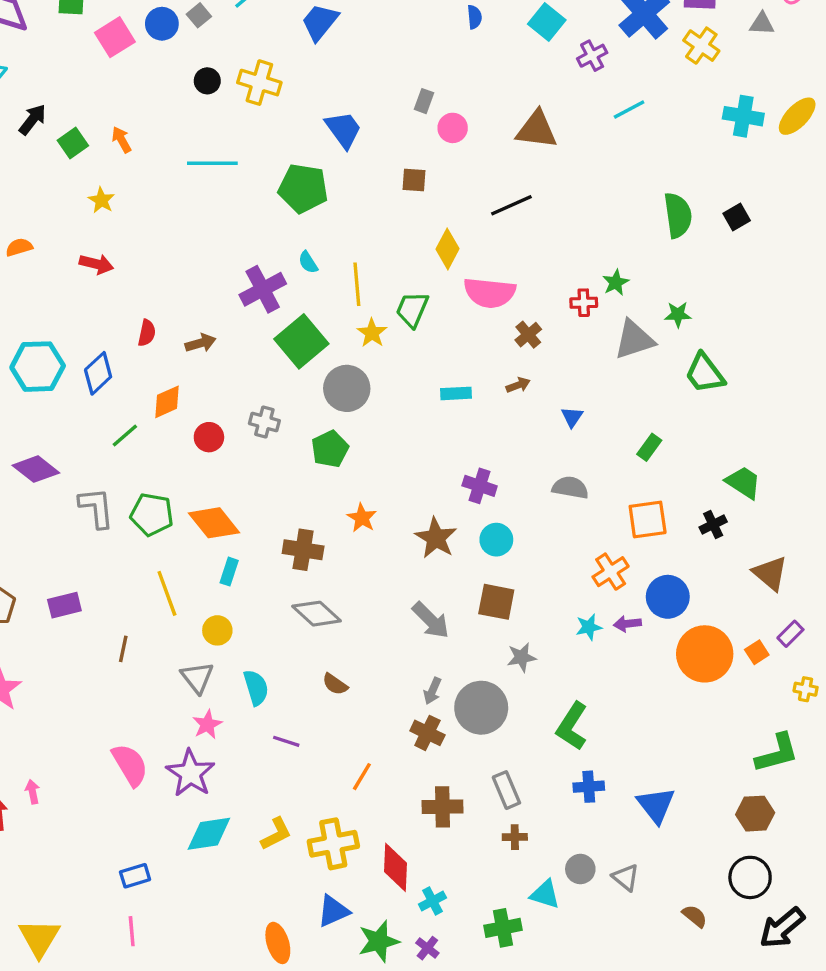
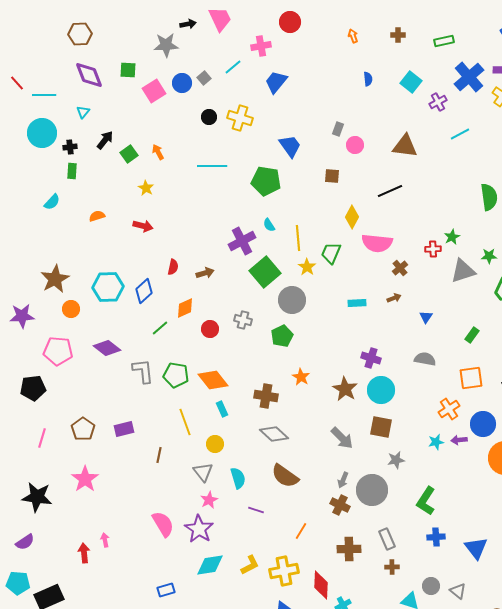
cyan circle: (496, 540) -> (381, 390), size x1.4
cyan rectangle: (229, 572) -> (222, 409), turned -42
brown semicircle: (335, 684) -> (285, 476), size x1.8

